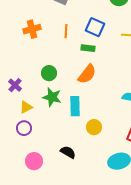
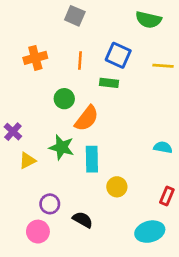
green circle: (49, 73) -> (64, 99), moved
orange semicircle: (87, 74) -> (87, 118), moved
purple circle: (24, 128) -> (50, 204), moved

